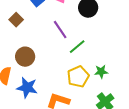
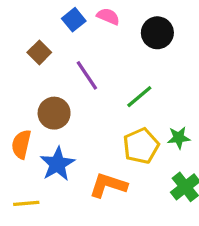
purple line: (60, 30) -> (87, 75), moved
blue star: (27, 88) -> (57, 164), turned 30

